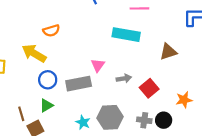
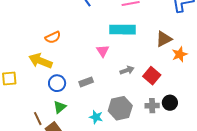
pink triangle: (98, 65) -> (103, 51), moved
gray rectangle: (79, 84) -> (86, 82), size x0.6
orange star: (184, 100) -> (180, 54), moved

